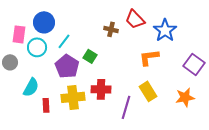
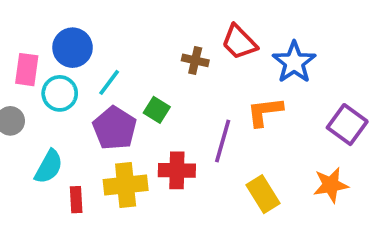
yellow rectangle: (148, 91) -> (263, 194), moved
purple line: (126, 107) -> (223, 141), moved

